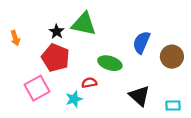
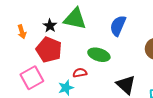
orange arrow: (15, 38) -> (22, 32), moved
blue semicircle: (141, 42) -> (118, 26), moved

